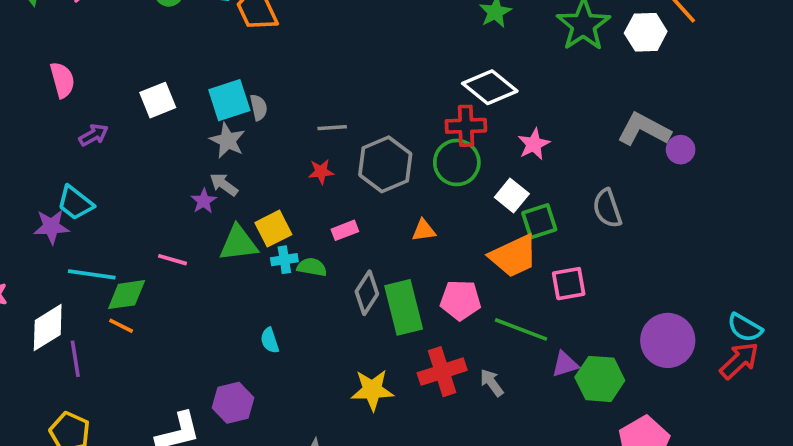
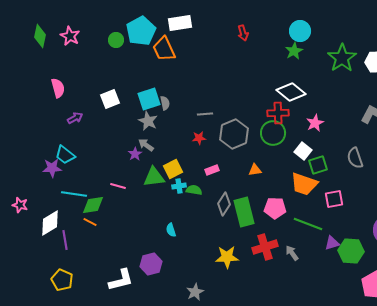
orange trapezoid: (514, 256) -> (304, 184), turned 44

